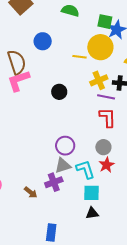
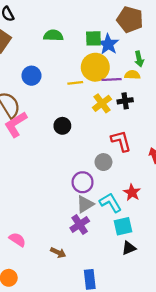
purple line: (106, 97) -> (112, 79), moved
gray circle: (103, 147) -> (103, 162), moved
brown arrow: (31, 192) -> (58, 253), moved

